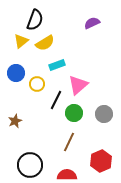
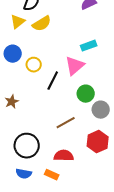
cyan rectangle: (57, 65) -> (89, 46), moved
green circle: (74, 113) -> (86, 94), moved
gray circle: (104, 114) -> (101, 110), moved
brown line: (69, 142) -> (66, 123), turned 36

